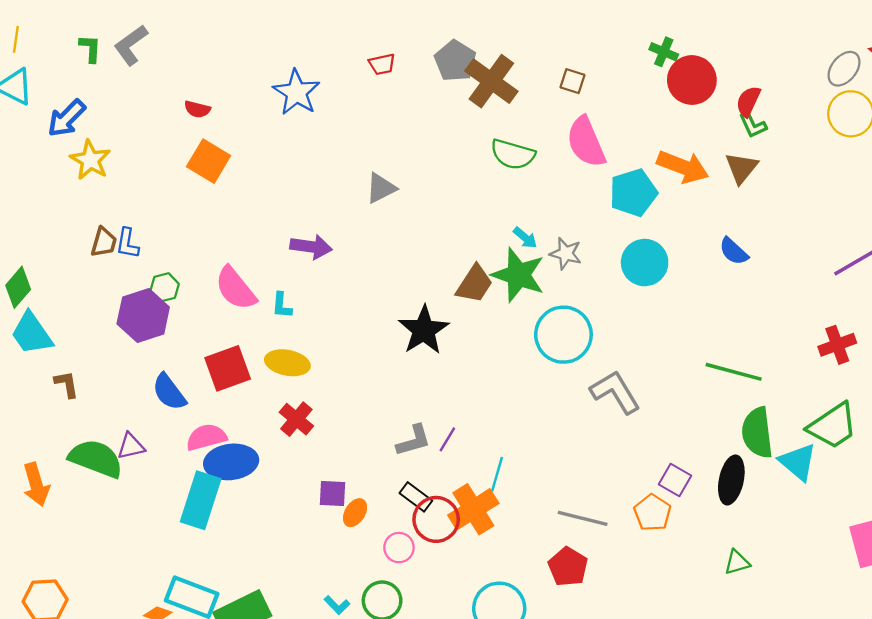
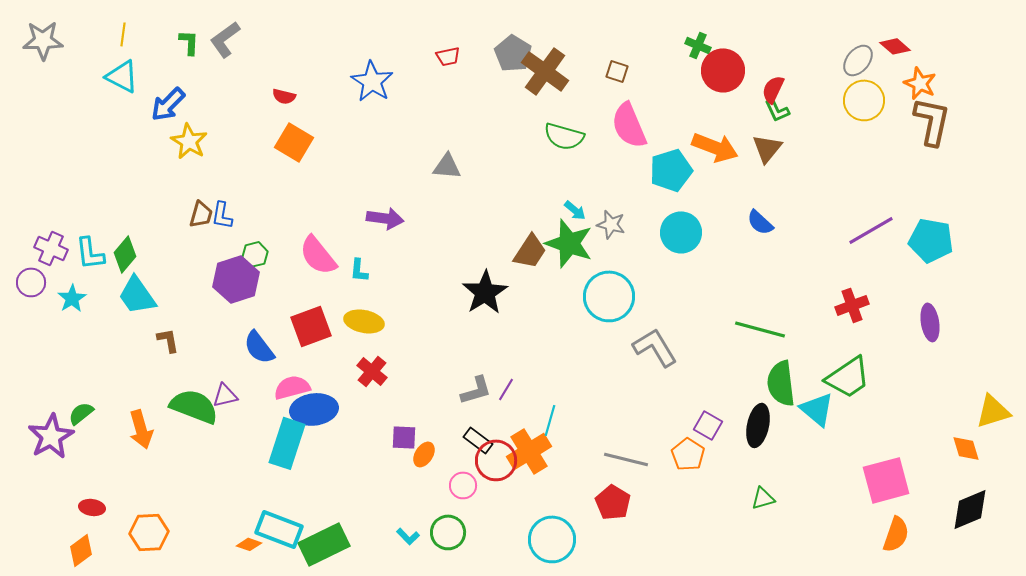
gray triangle: (381, 188) -> (447, 166), turned 32

